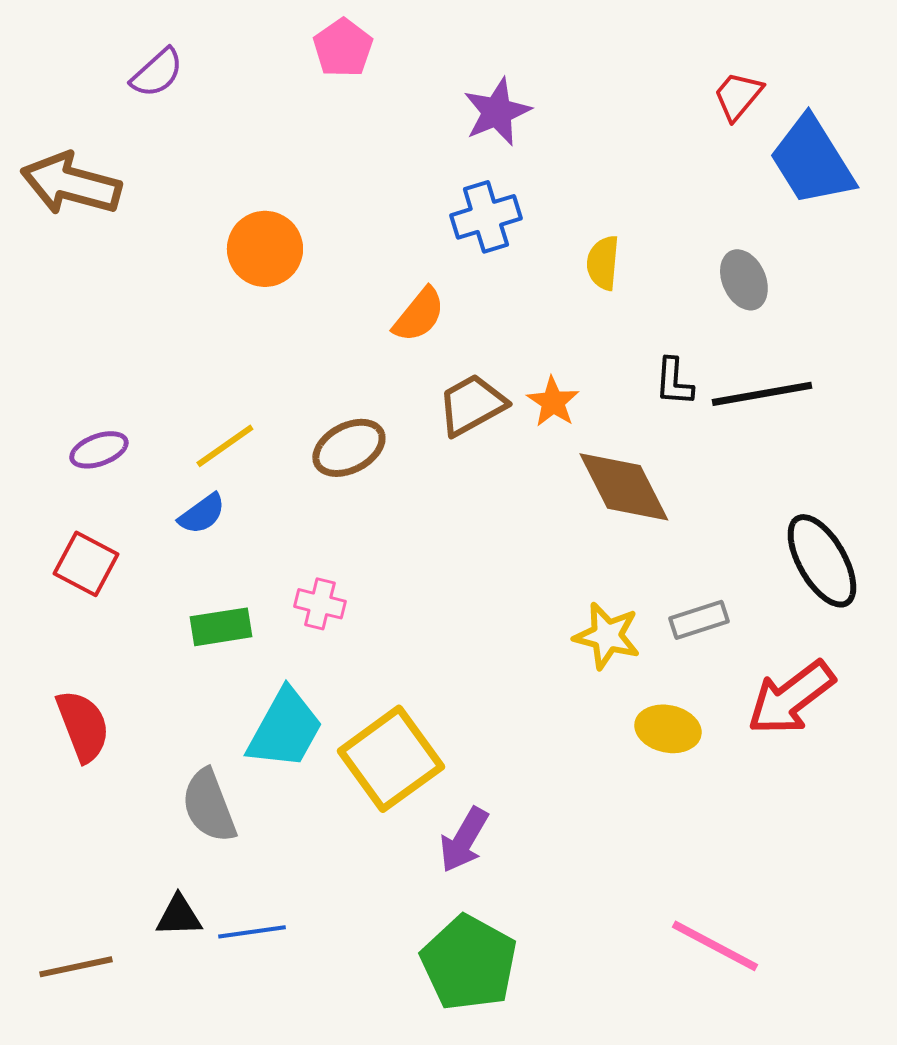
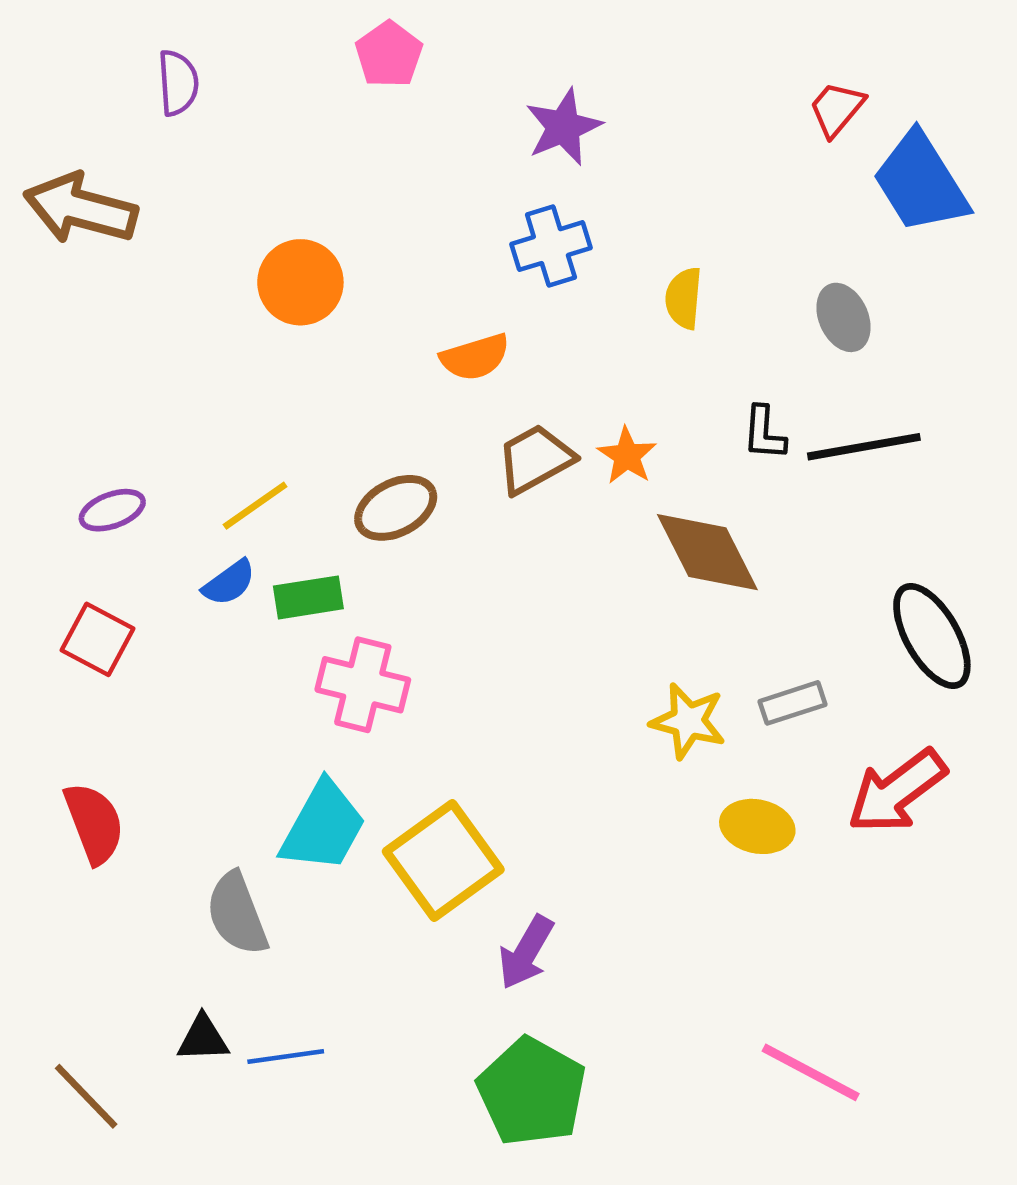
purple semicircle: (157, 73) -> (178, 83), turned -52
orange semicircle: (419, 315) -> (475, 357), turned 34
pink cross: (320, 604) -> (363, 685), size x1.6
green rectangle: (221, 627) -> (308, 597), moved
brown line: (76, 967) -> (86, 1096), turned 58

